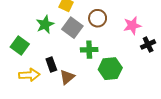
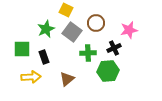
black cross: (148, 44) -> (114, 48), moved
green square: (20, 46) -> (22, 49), turned -36
black rectangle: (51, 64) -> (44, 57), moved

